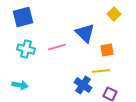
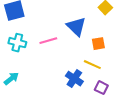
yellow line: (101, 71) -> (92, 65), turned 30
cyan arrow: (20, 85) -> (11, 79), turned -49

